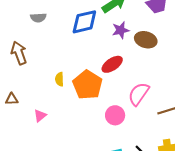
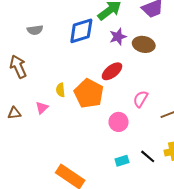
pink semicircle: (139, 94) -> (141, 99), size x0.7
pink triangle: (40, 116) -> (42, 108), moved

